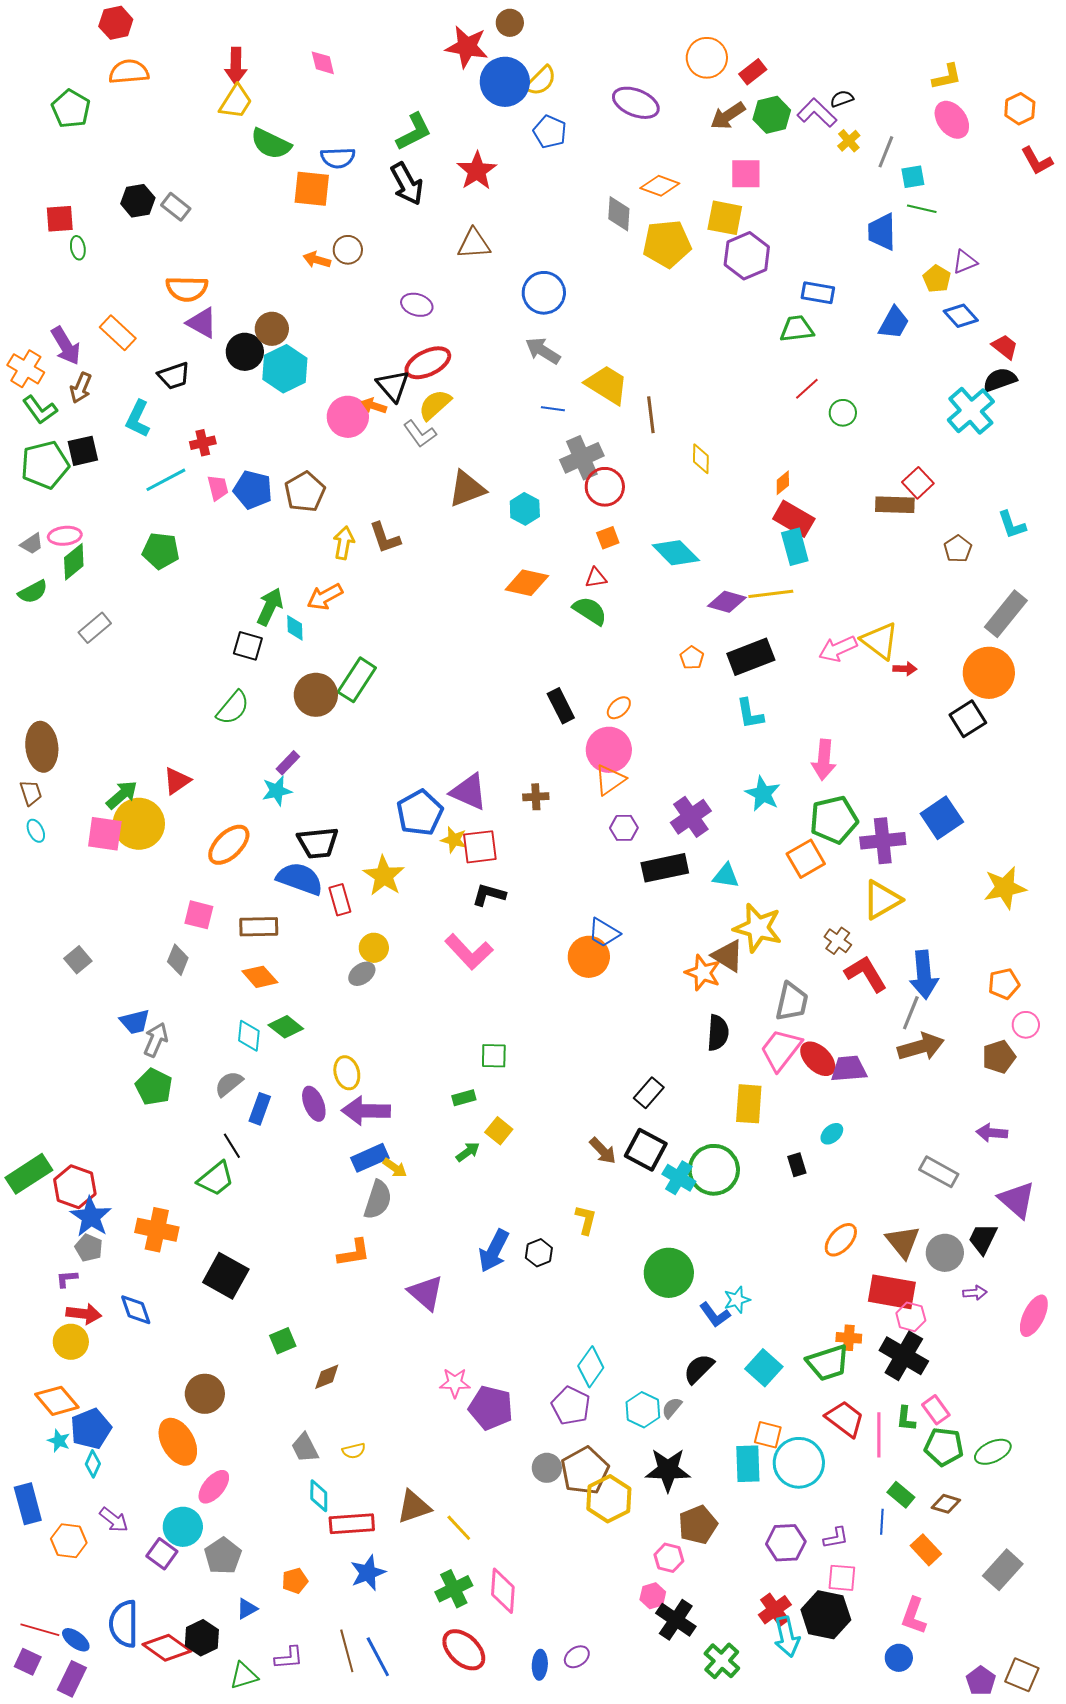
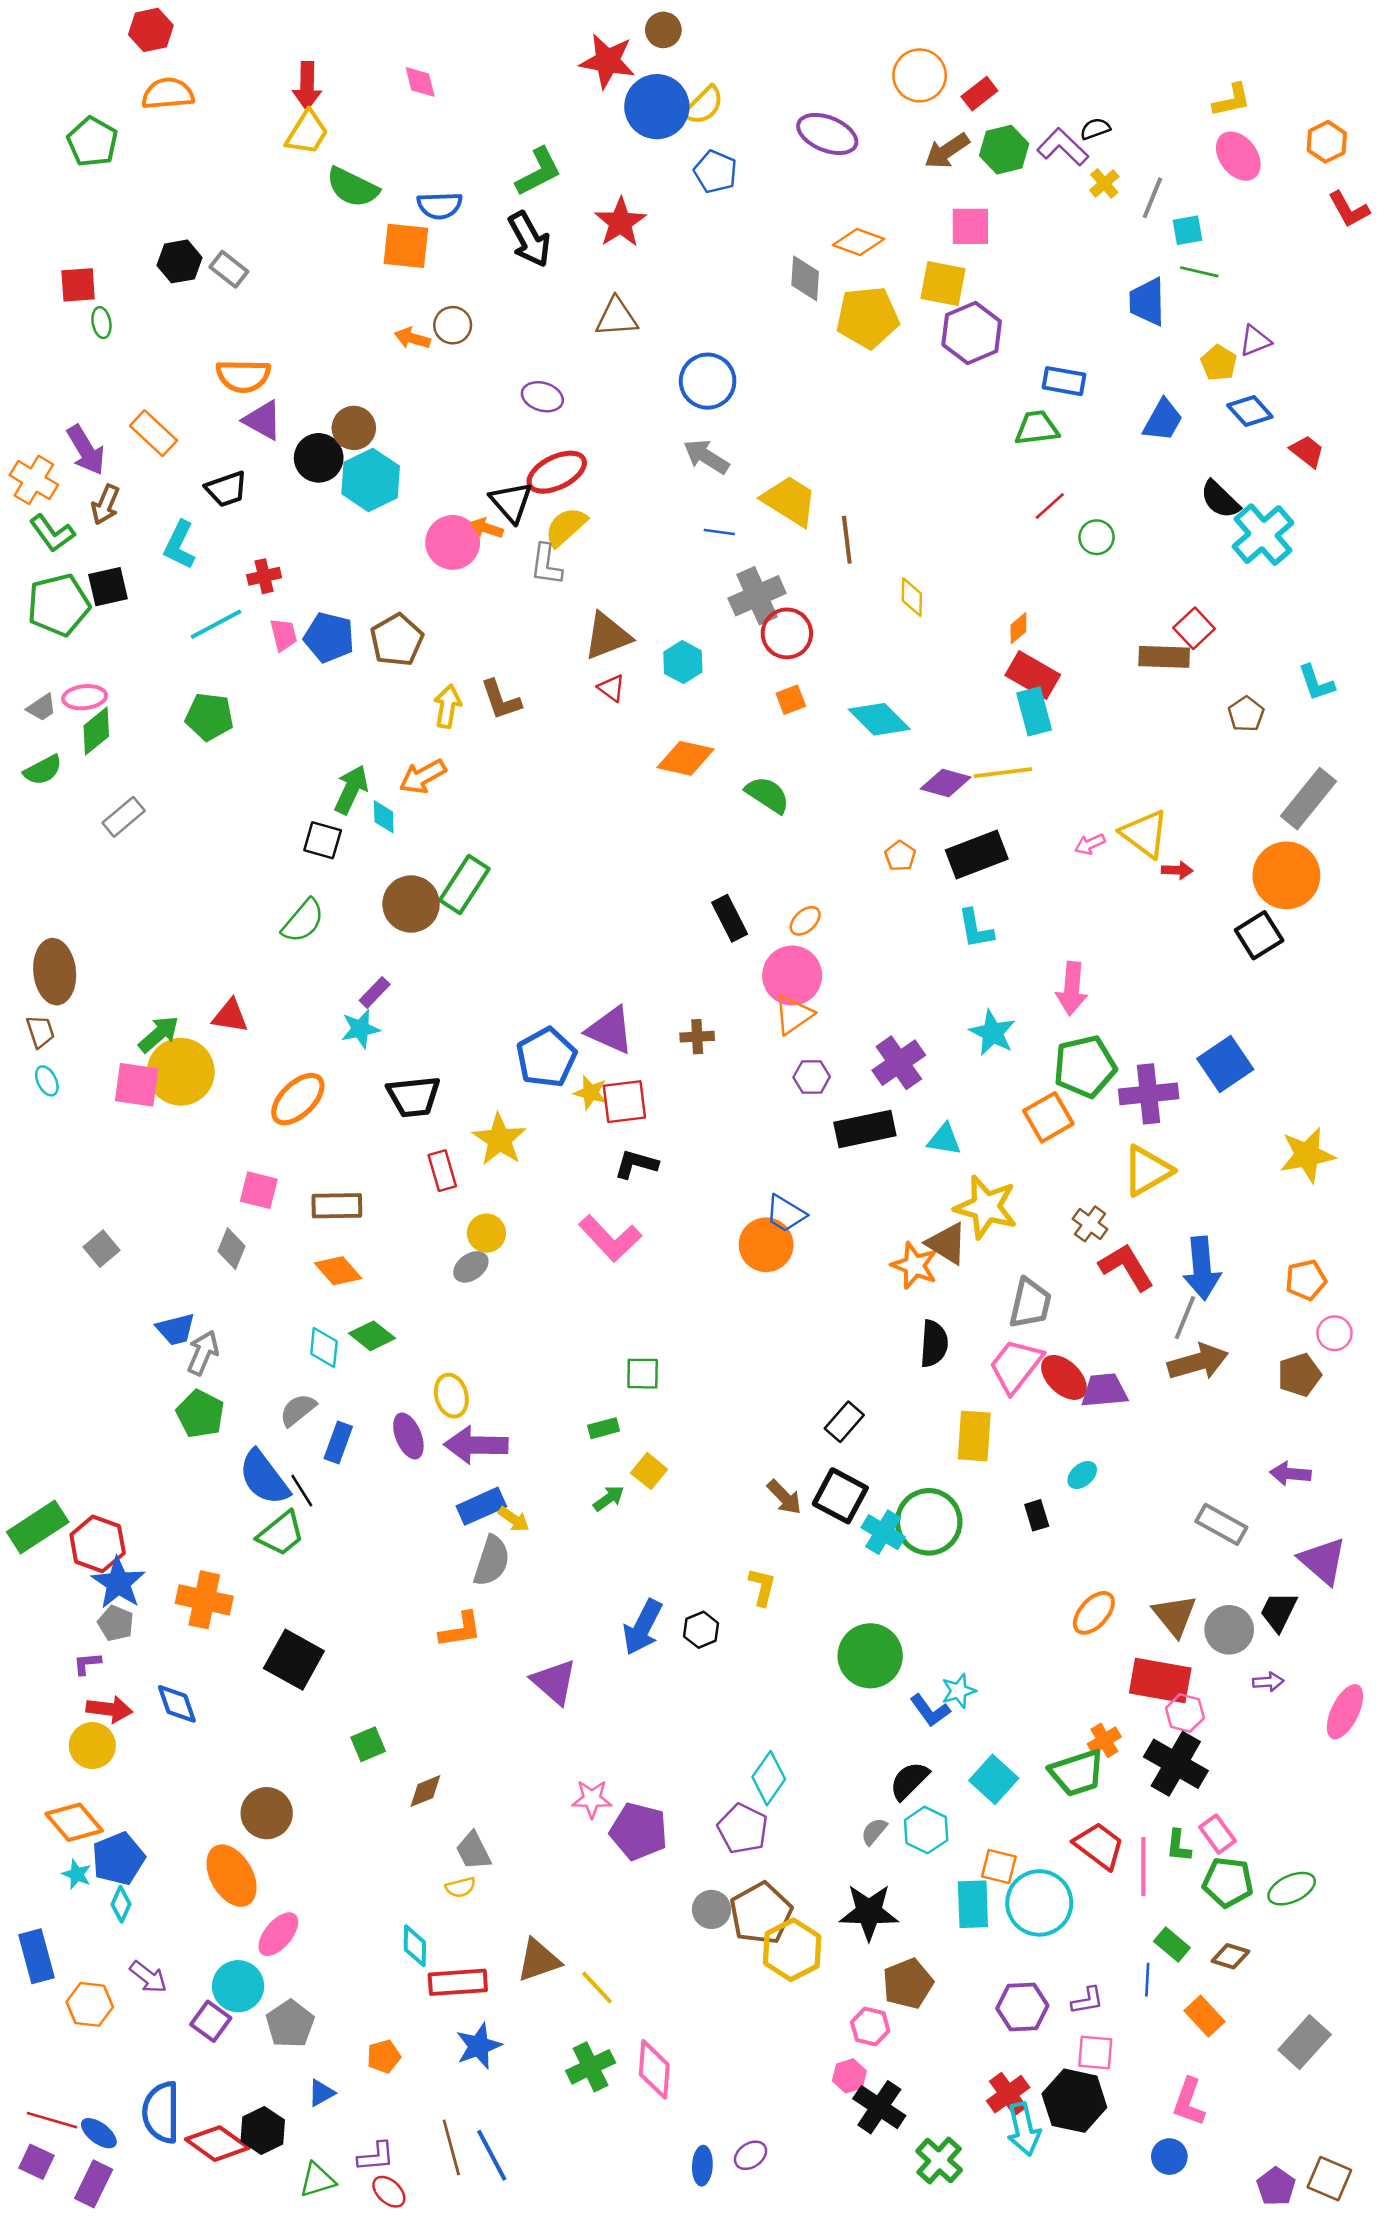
black semicircle: (1000, 380) -> (1220, 499), moved, turned -116
gray L-shape: (420, 434) -> (546, 565), turned 44
red triangle: (596, 578) -> (611, 688), moved, turned 45
pink arrow: (838, 649) -> (1090, 844), size x0.6
red triangle: (177, 781) -> (230, 1016), turned 44
blue semicircle: (300, 879) -> (264, 1478), moved, turned -147
orange cross: (849, 1338) -> (1104, 1740), turned -35
cyan hexagon: (643, 1410) -> (926, 1830), moved
gray trapezoid: (305, 1448) -> (473, 1851), moved
red ellipse: (464, 1650) -> (389, 2192), moved, size x0.6

